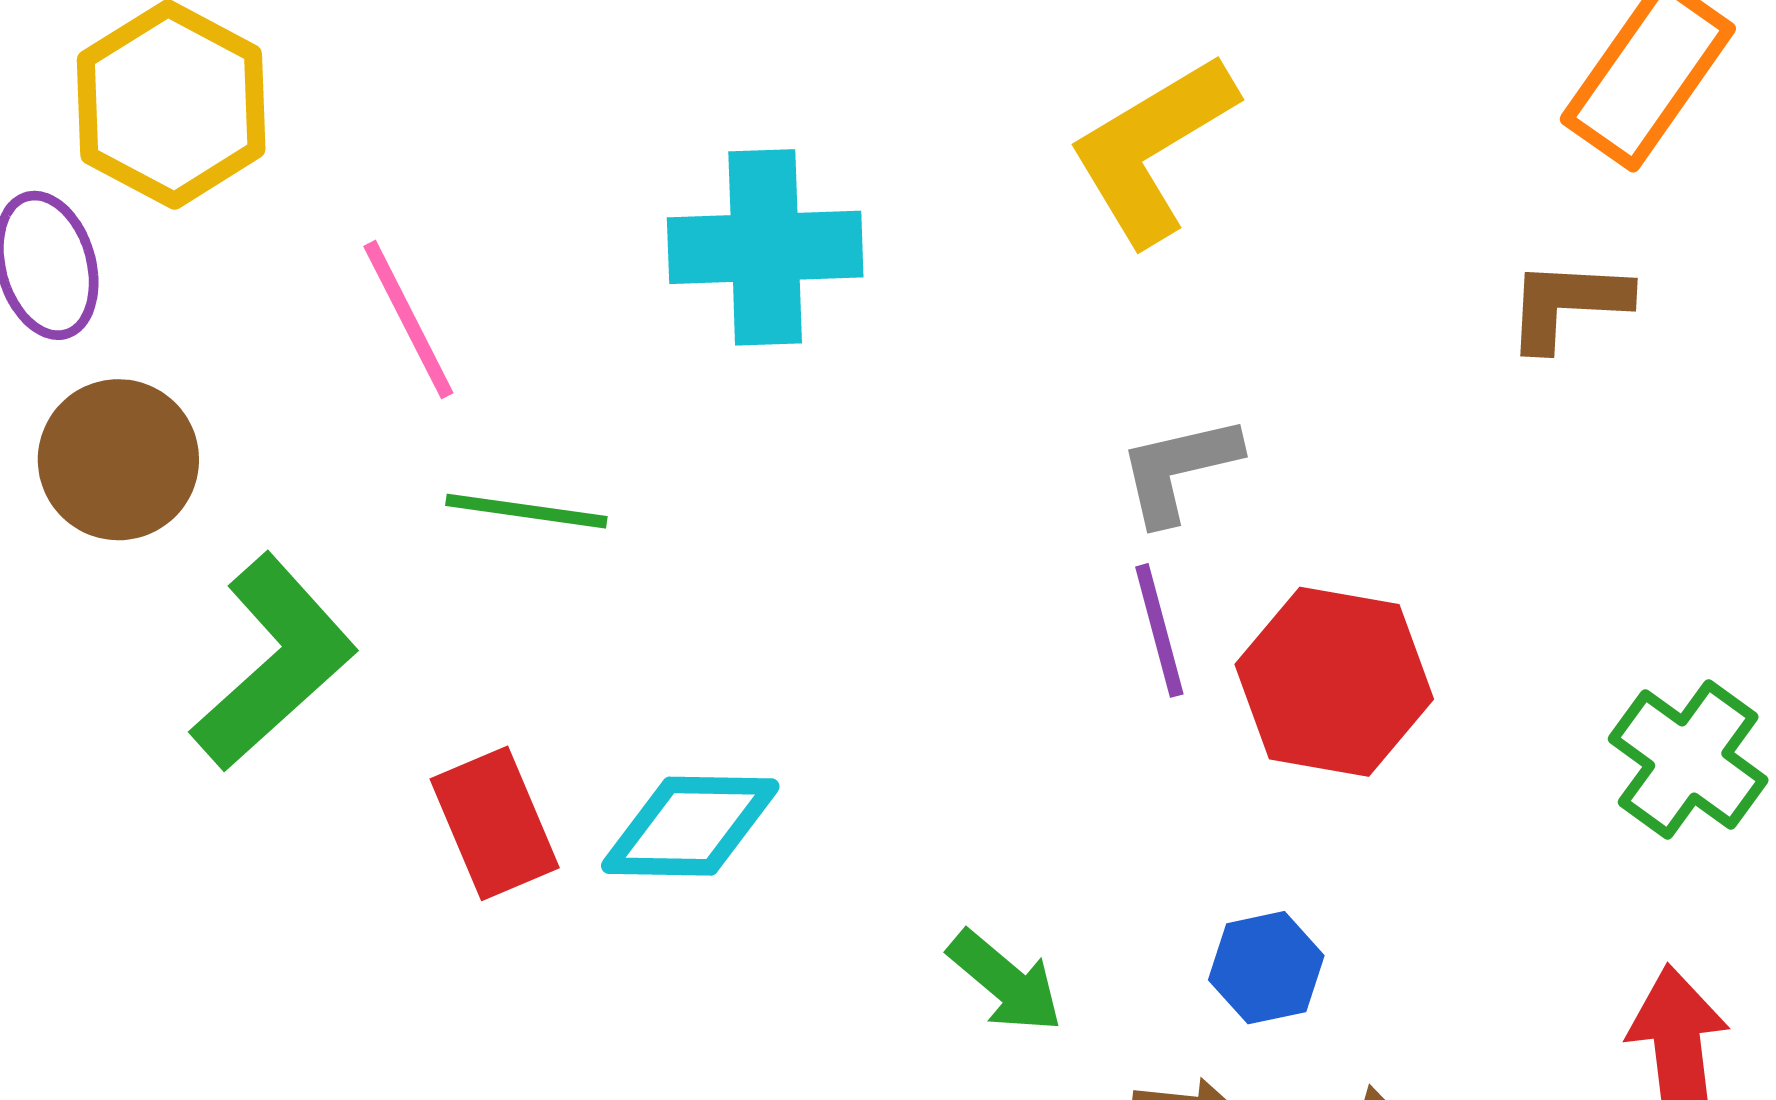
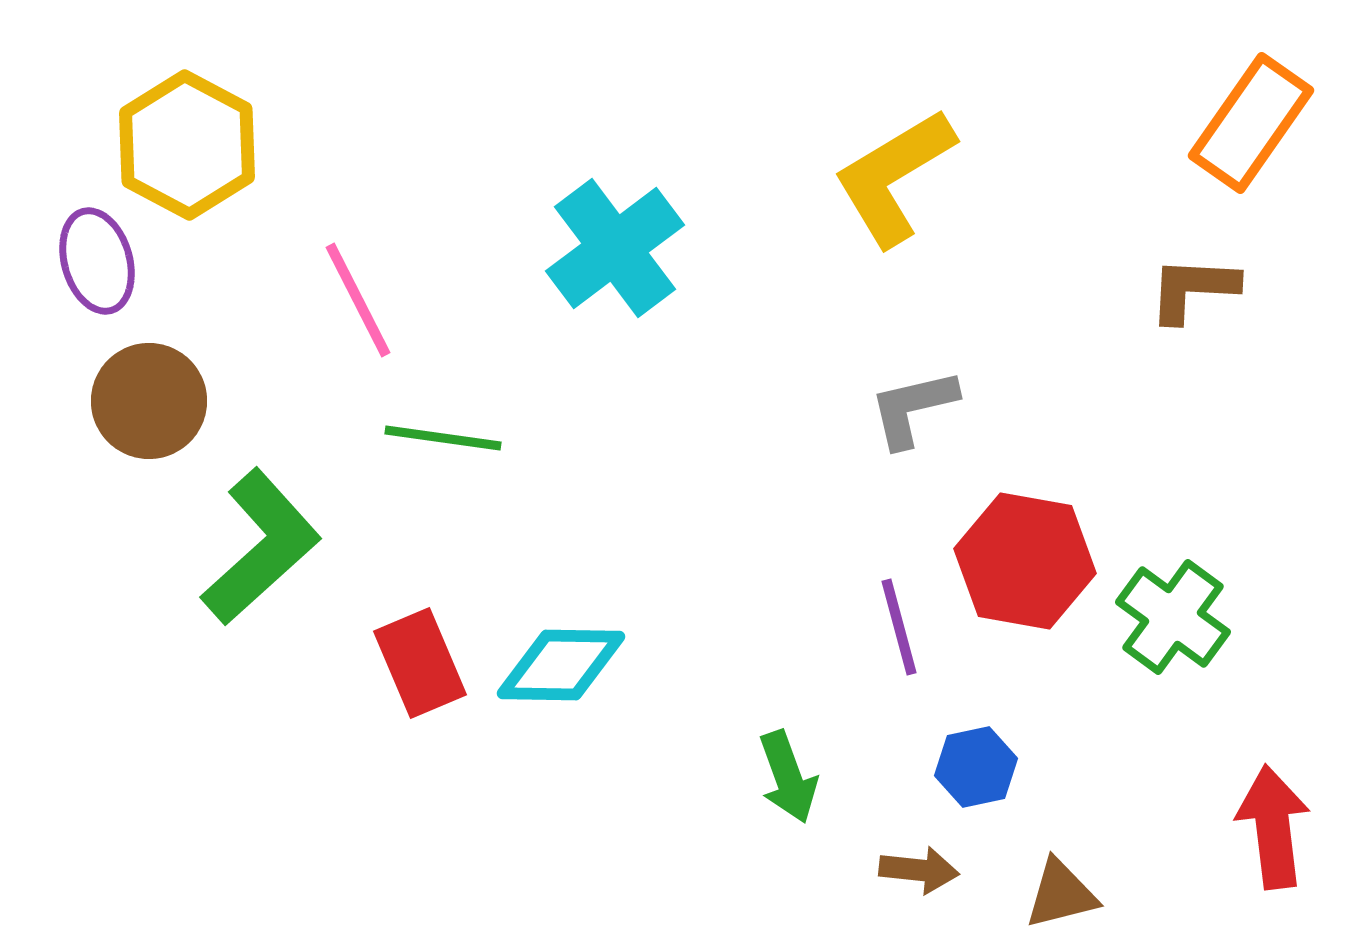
cyan cross: (765, 247) -> (615, 248), turned -35
purple line: (1159, 630) -> (899, 627), moved
green cross: (1688, 759) -> (1173, 617), moved
green arrow: (1005, 982) -> (788, 777), turned 30

